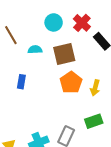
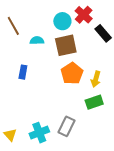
cyan circle: (54, 22) -> (62, 21), moved
green rectangle: (94, 121) -> (94, 102), moved

